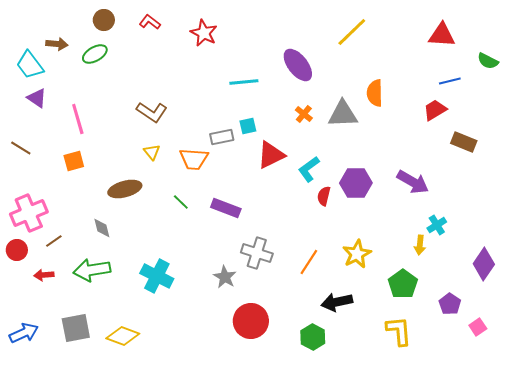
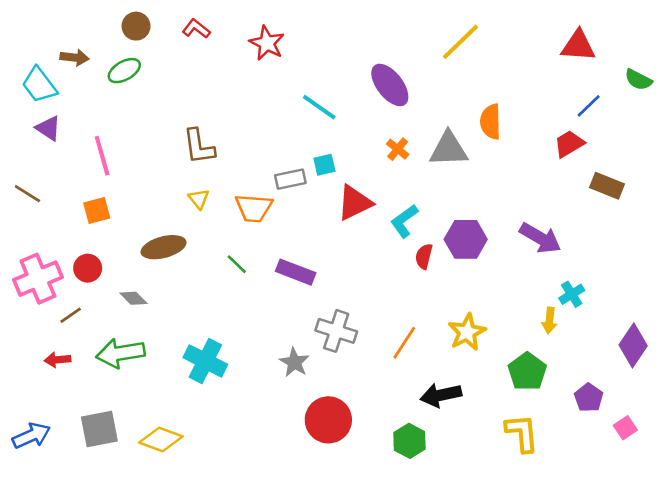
blue line: (450, 81) -> (589, 106), turned -30
cyan line: (244, 82) -> (319, 107), turned 40
brown L-shape: (152, 112) -> (199, 146), turned 48
gray diamond: (102, 228) -> (133, 298), turned -30
red circle: (17, 250) -> (88, 268), moved

